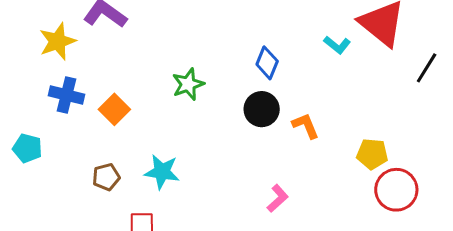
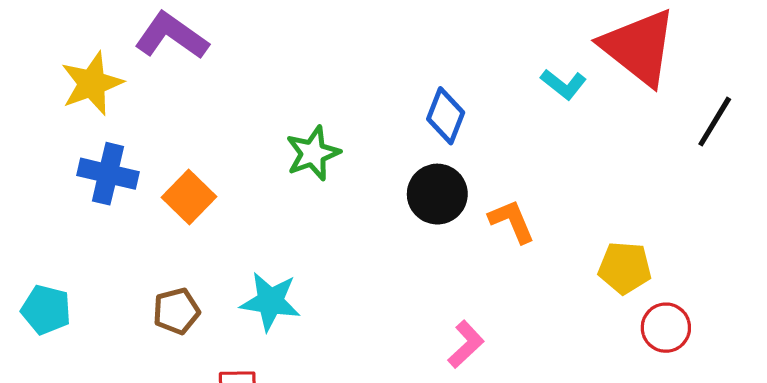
cyan pentagon: (27, 148) -> (46, 310), moved
red circle: (396, 190) -> (666, 328), size x0.7

